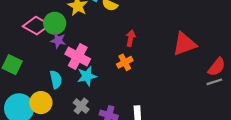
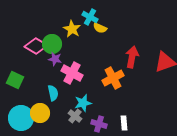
red arrow: (131, 38) -> (132, 57), moved, size x1.5
orange cross: (125, 62) -> (113, 78), size x1.5
cyan star: (87, 76) -> (83, 103), moved

